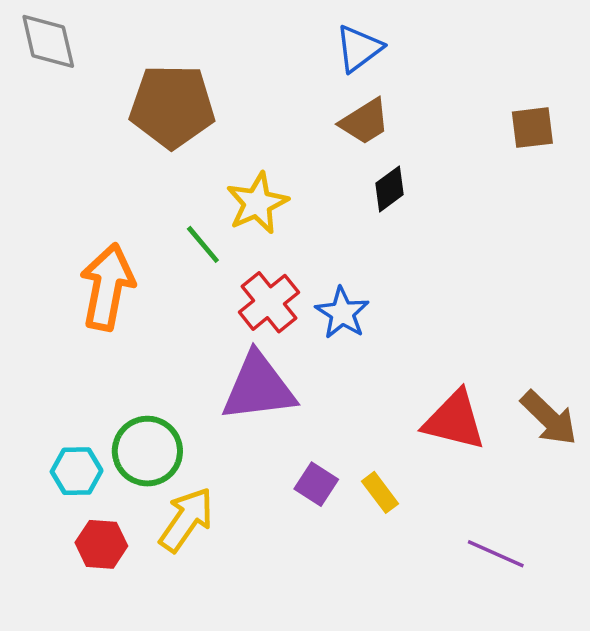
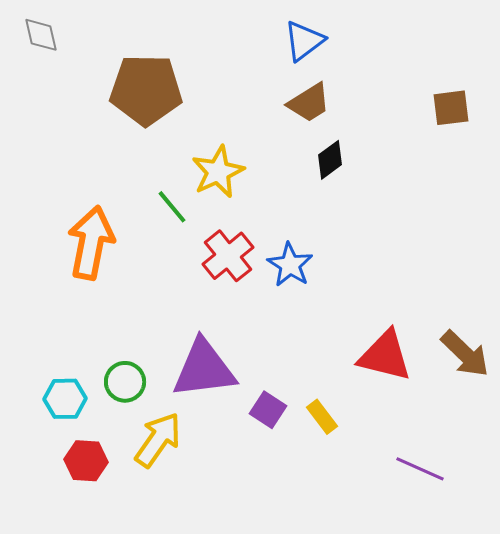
gray diamond: (48, 41) -> (41, 35), size x0.7
purple triangle: (258, 387) -> (204, 369), moved
green circle: (147, 451) -> (125, 382), size x0.7

